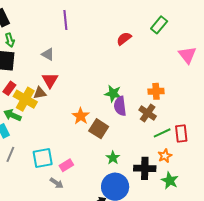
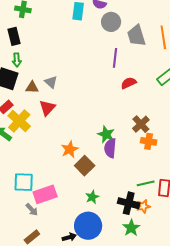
purple line: (65, 20) -> (115, 58), moved
brown triangle: (40, 93) -> (32, 87), moved
brown cross: (148, 113) -> (141, 124), moved
pink rectangle: (66, 165) -> (45, 194), size x1.6
black cross: (145, 168) -> (129, 203), moved
green star: (170, 181) -> (131, 228), moved

